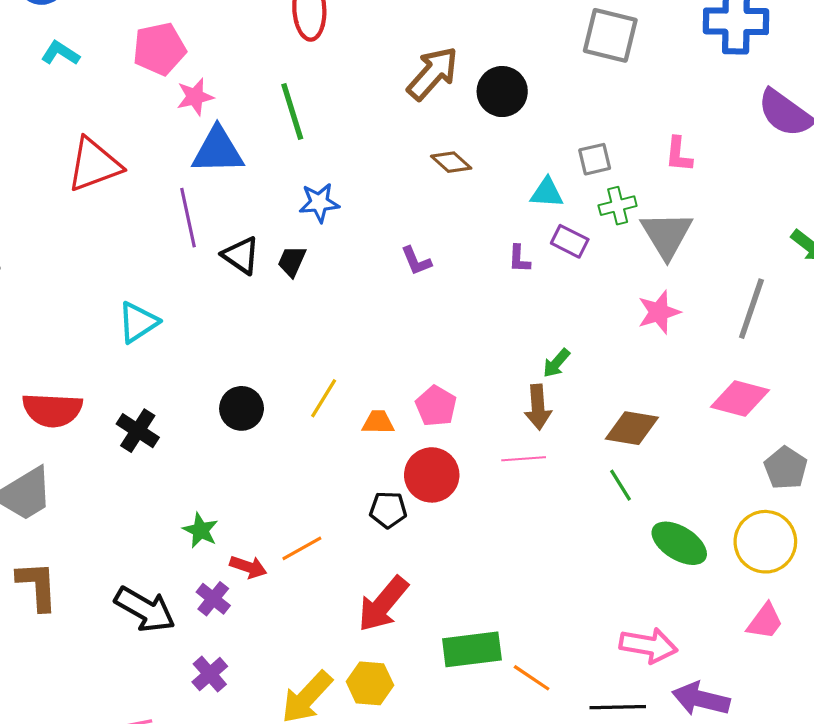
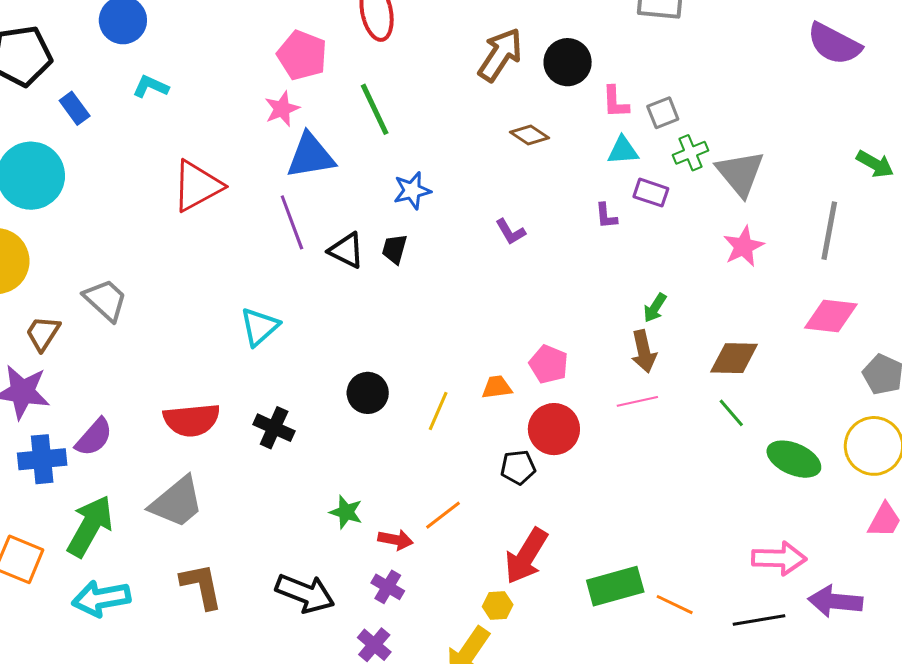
pink pentagon: (159, 49) -> (302, 55), moved, turned -30
pink L-shape: (679, 154) -> (615, 102), moved
yellow line: (324, 398) -> (438, 411), moved
purple cross: (213, 599) -> (388, 587), moved
yellow hexagon: (370, 683) -> (498, 606), moved, size x0.7

